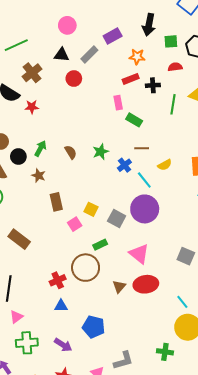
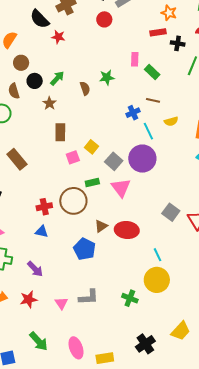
pink rectangle: (118, 103) -> (135, 59), moved
green star: (101, 152) -> (107, 77), moved
pink triangle: (139, 254) -> (121, 188), moved
blue pentagon: (94, 327) -> (85, 249), moved

